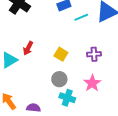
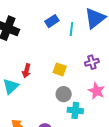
cyan line: (81, 17) -> (71, 29), turned -48

